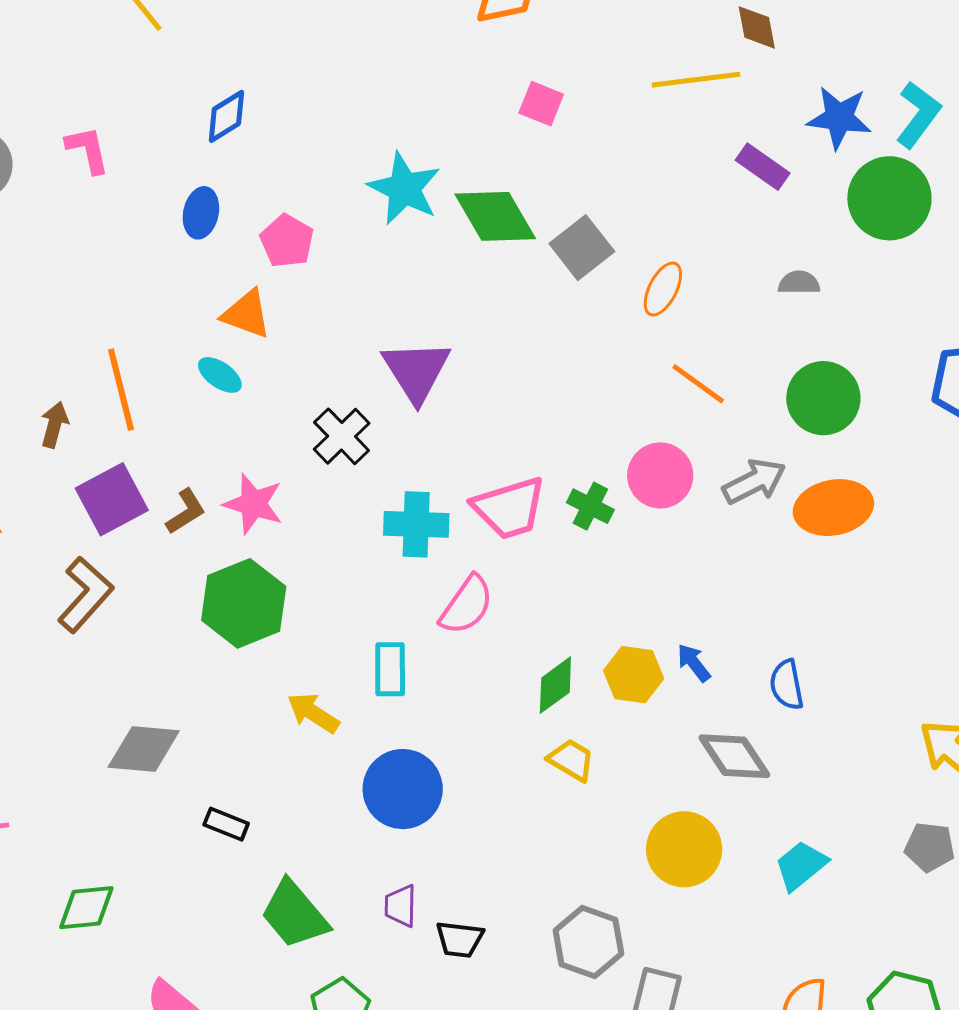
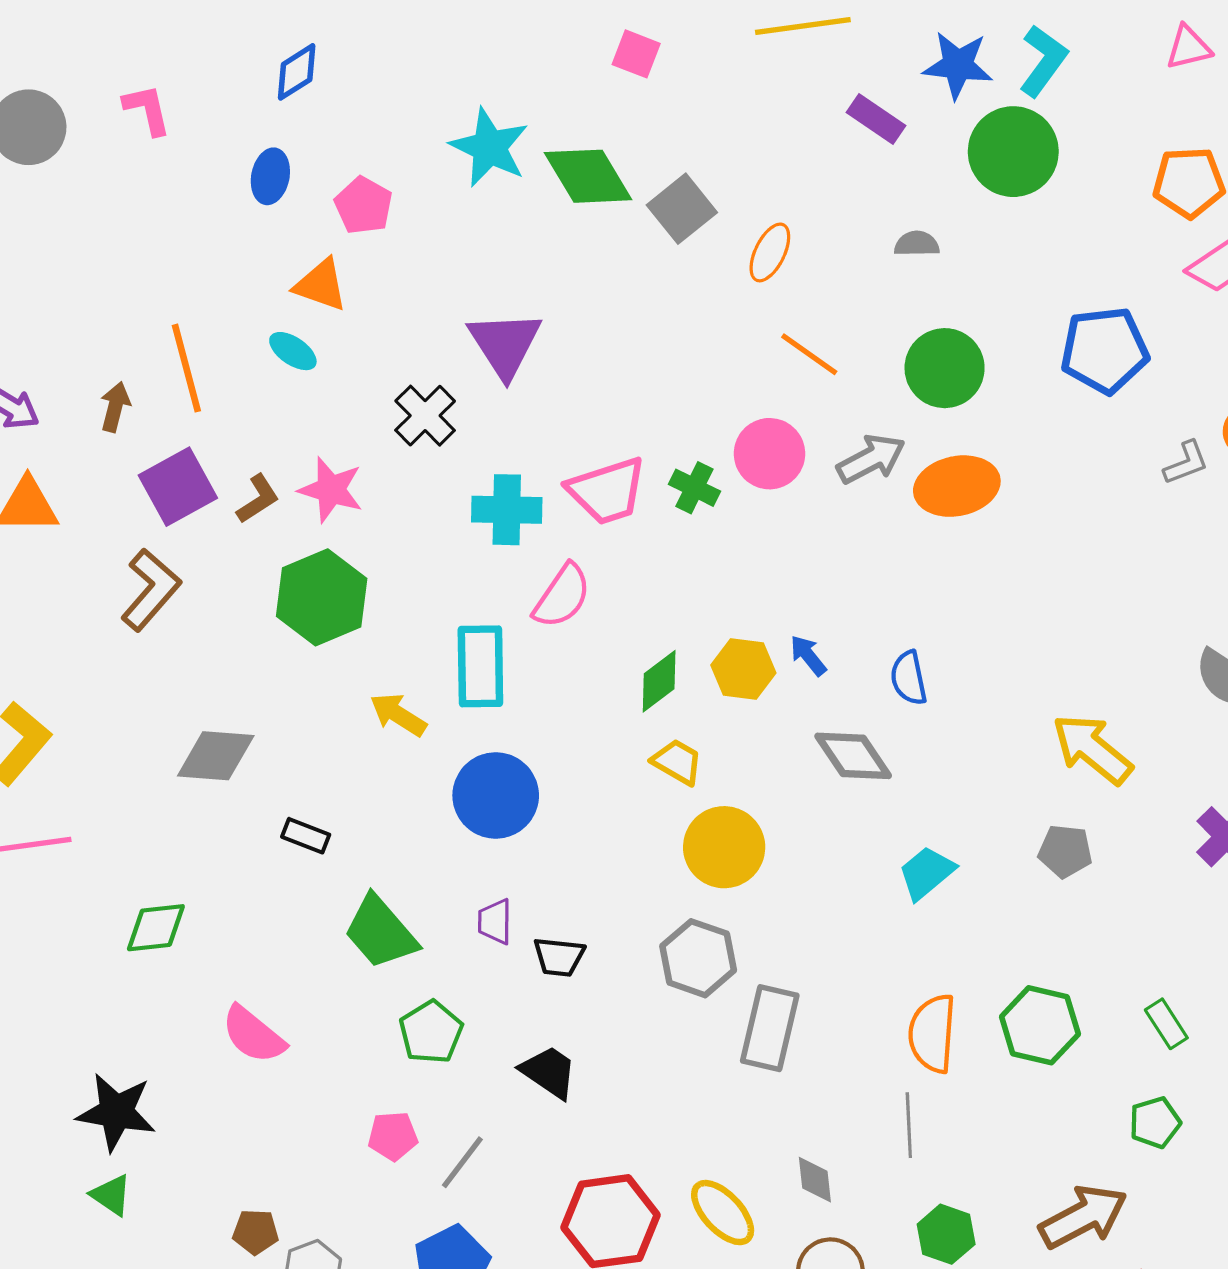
cyan rectangle: (390, 669) -> (480, 666), size x1.4
yellow circle: (684, 849) -> (724, 847), moved

